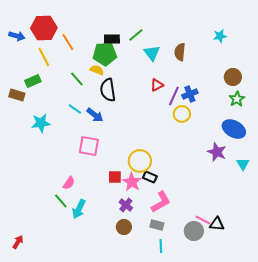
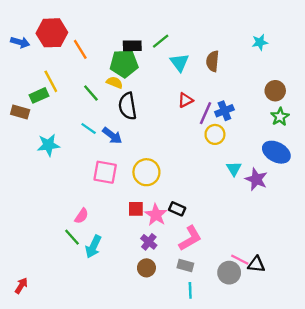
yellow line: (44, 57) -> (51, 81), moved
yellow circle: (140, 161) -> (146, 172), moved
cyan triangle: (243, 164) -> (234, 169), moved

